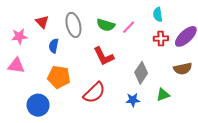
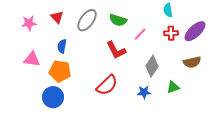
gray ellipse: (73, 25) -> (87, 20), turned 50
pink line: (129, 27) -> (140, 34), moved
pink star: (19, 36) -> (29, 23), moved
blue semicircle: (54, 46) -> (62, 46), moved
orange pentagon: (59, 77) -> (60, 71), moved

